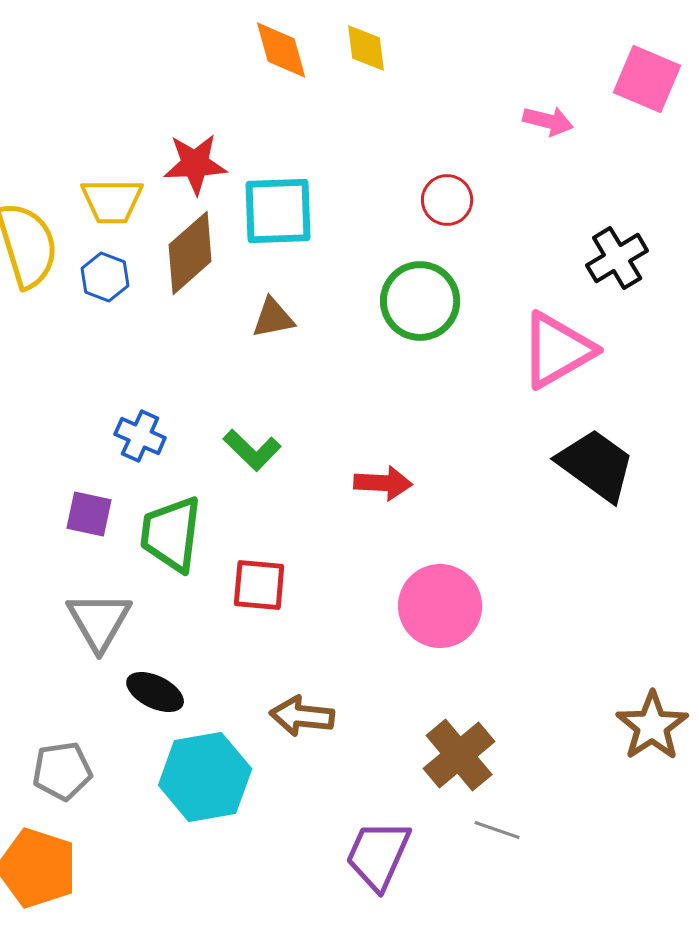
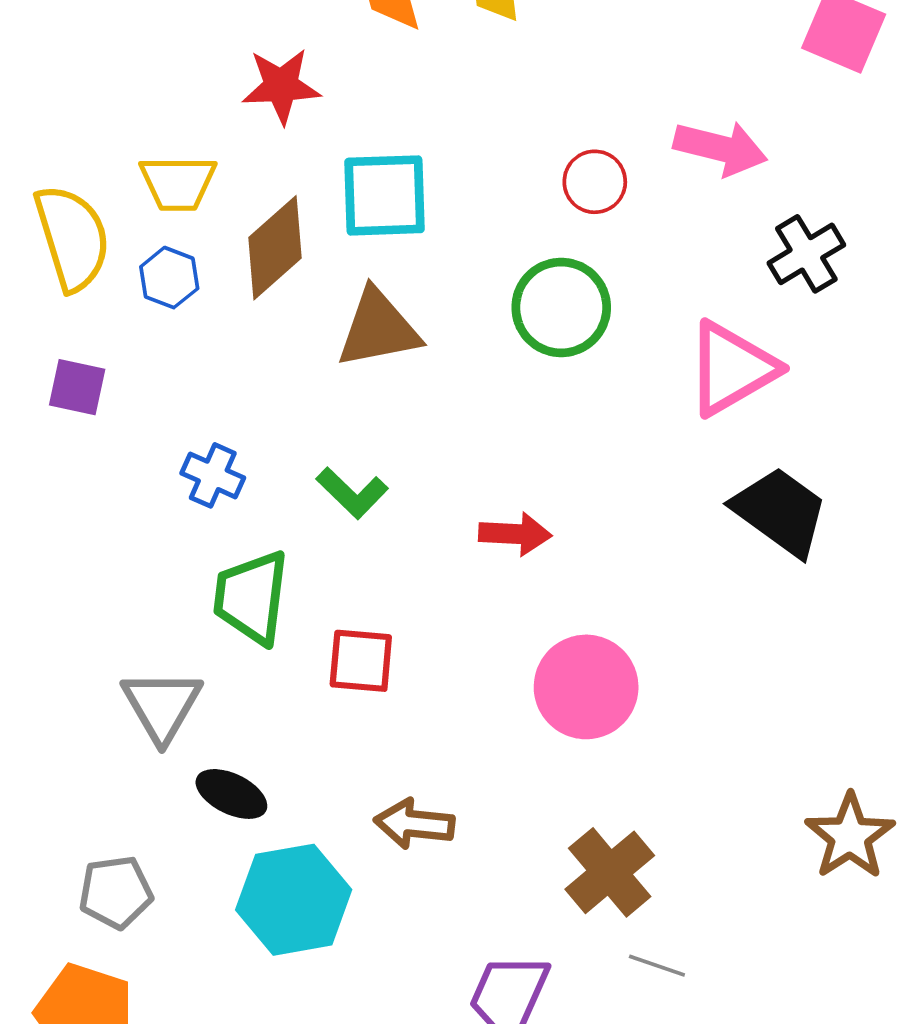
pink arrow: (548, 121) -> (720, 148), moved, size x1.5
red star: (195, 164) -> (281, 86), moved
brown triangle: (273, 318) -> (378, 329), size x1.6
purple square: (89, 514) -> (77, 387), moved

